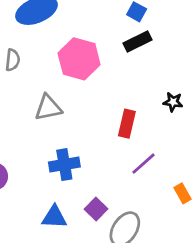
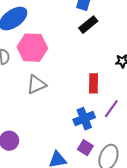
pink hexagon: (79, 59) -> (32, 48), moved
blue cross: (64, 165) -> (84, 119), moved

